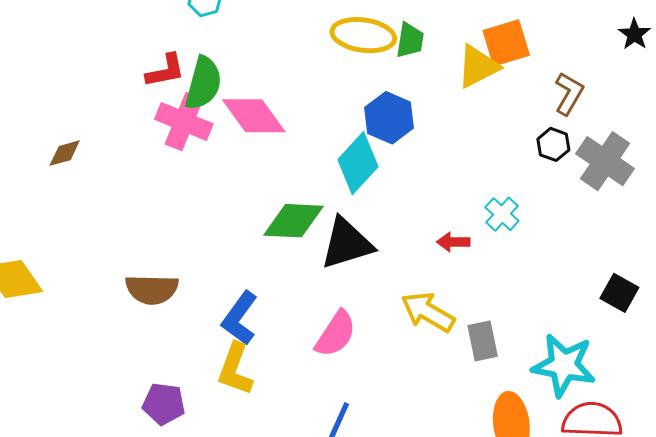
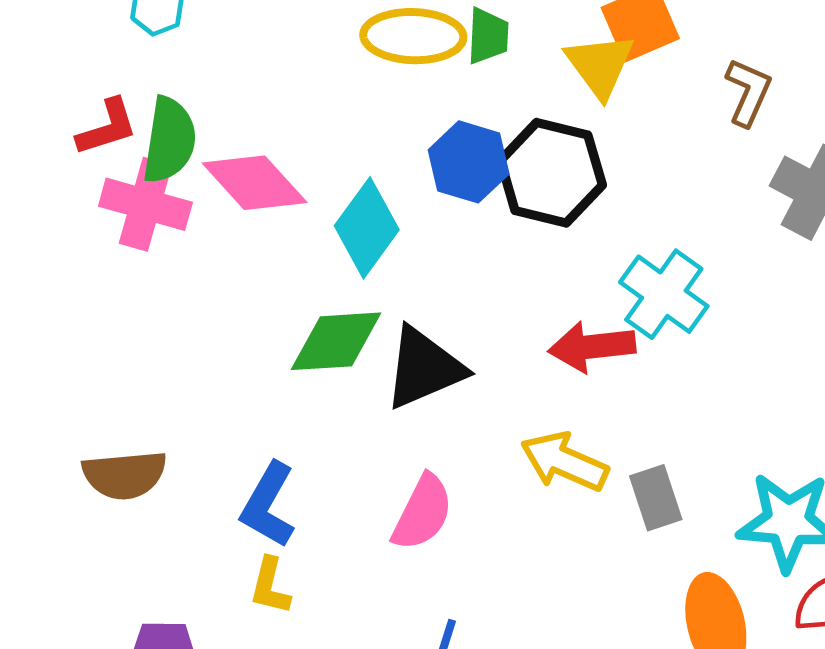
yellow triangle: (478, 66) -> (600, 65), turned -33
black hexagon: (553, 144) -> (551, 173), moved, size x2.0
cyan diamond: (358, 163) -> (367, 228), moved
cyan cross: (502, 214) -> (664, 294), size x1.6
red arrow: (453, 242) -> (592, 347), size x1.6
yellow L-shape: (235, 369) -> (270, 586), size x0.7

